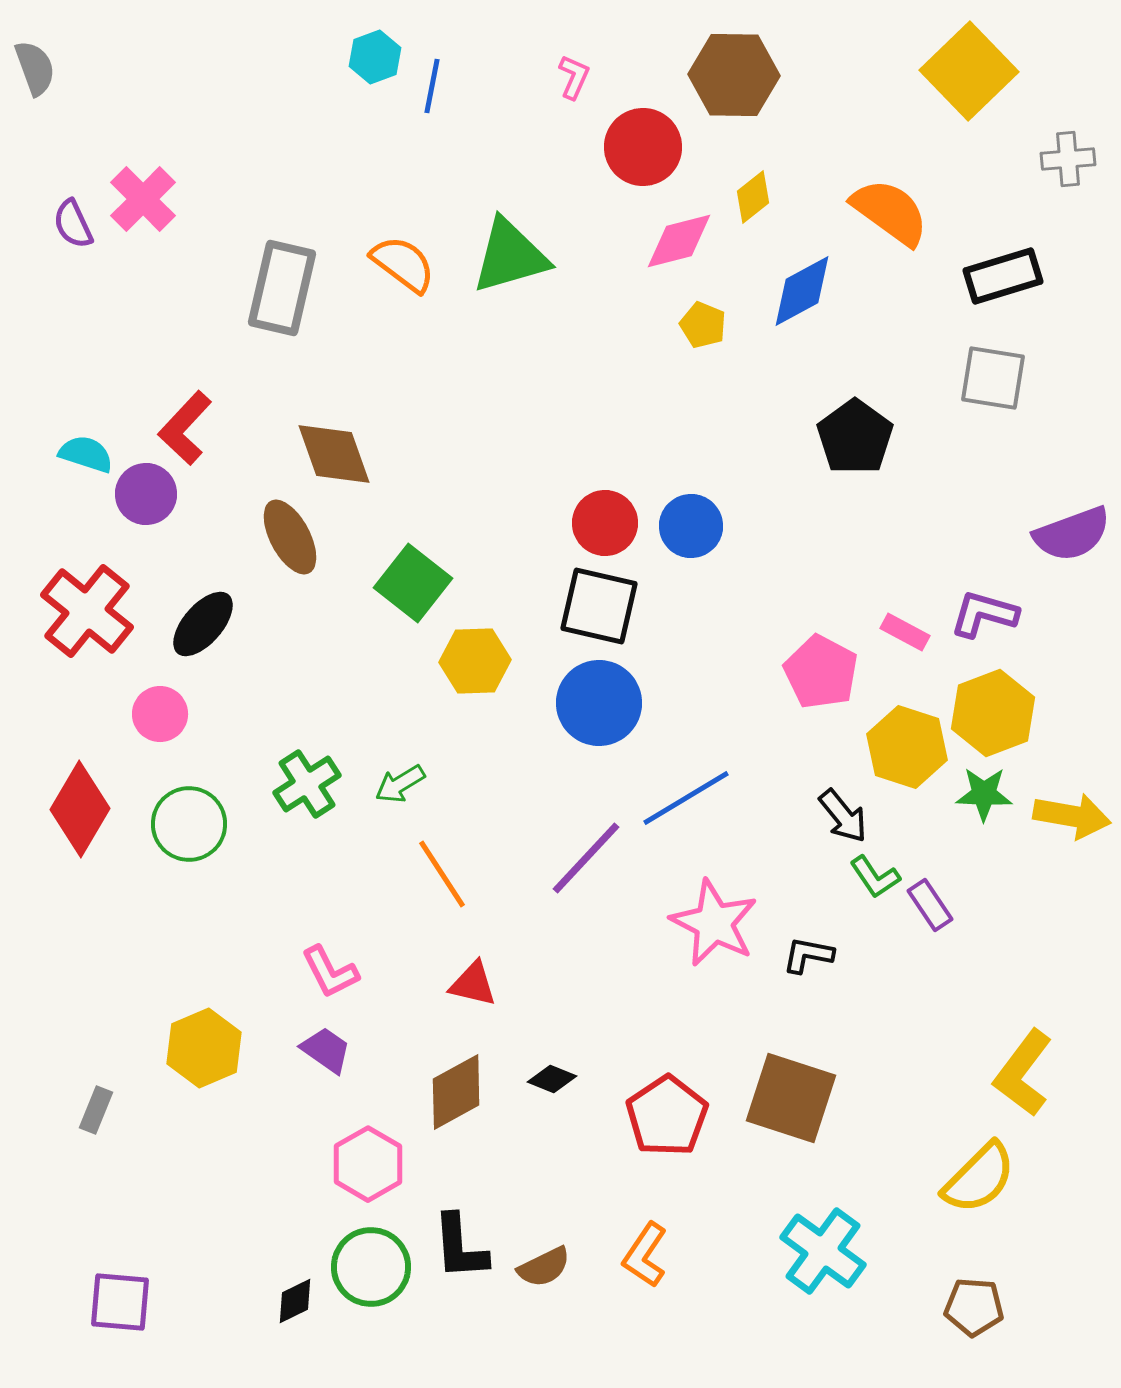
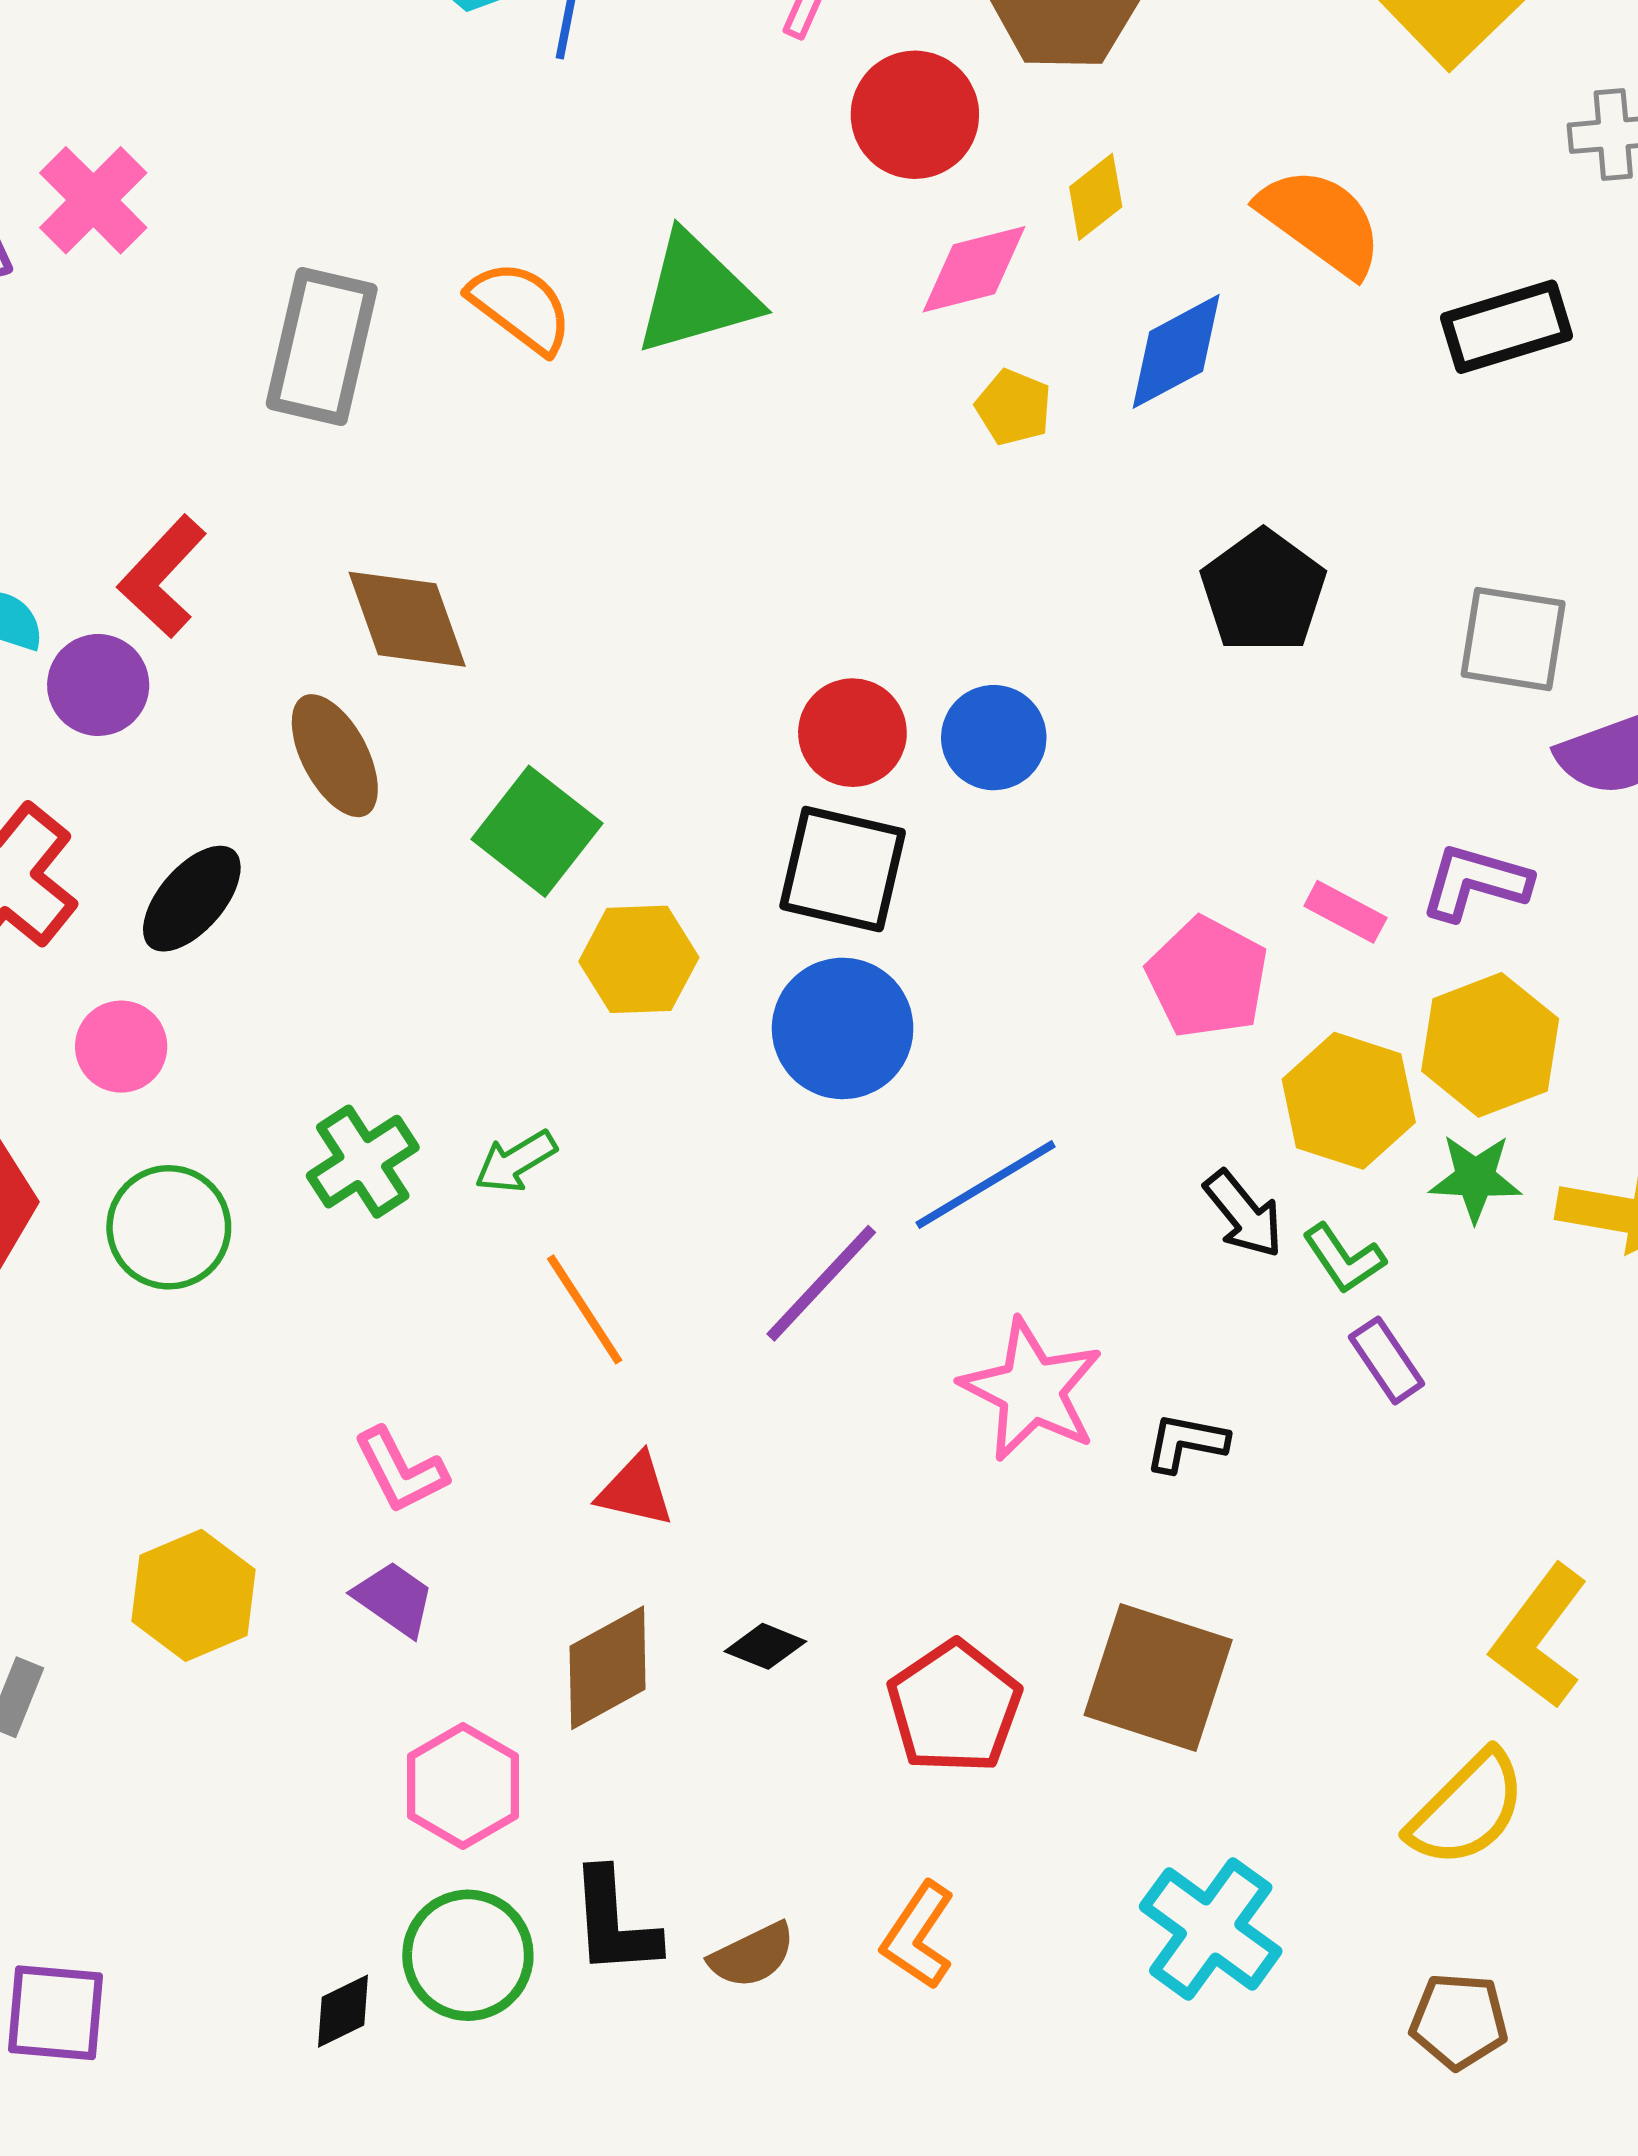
gray square: (993, 378) -> (1513, 639), moved
green L-shape: (875, 877) -> (1344, 1259), moved

